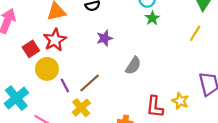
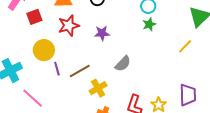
red star: (55, 40) -> (69, 26), moved
red square: (31, 49) -> (34, 17), moved
yellow cross: (81, 108) -> (98, 88), moved

